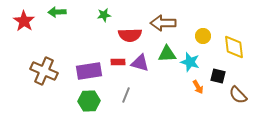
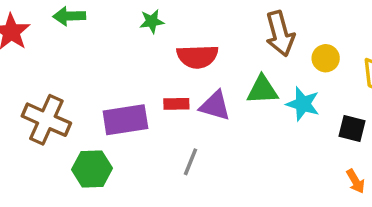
brown arrow: (163, 23) -> (280, 34), moved, turned -105
orange arrow: (198, 87) -> (356, 181), moved
green hexagon: (89, 101) -> (92, 169), moved

